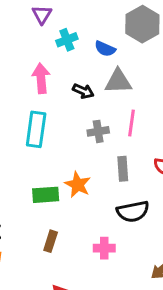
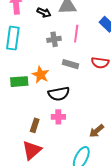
gray rectangle: (123, 169) -> (70, 64), turned -70
black semicircle: (133, 211) -> (59, 94), moved
brown rectangle: (51, 241) -> (35, 125), moved

